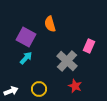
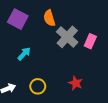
purple square: (26, 37) -> (18, 19), moved
gray cross: (67, 61) -> (67, 37), moved

